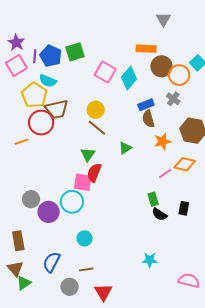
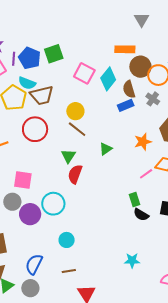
brown trapezoid: (57, 109) -> (42, 95), moved
brown semicircle: (148, 119) -> (129, 89), moved
red circle: (41, 123) -> (35, 129), moved
pink square: (83, 182) -> (23, 180), moved
gray circle: (70, 287) -> (30, 288), moved

